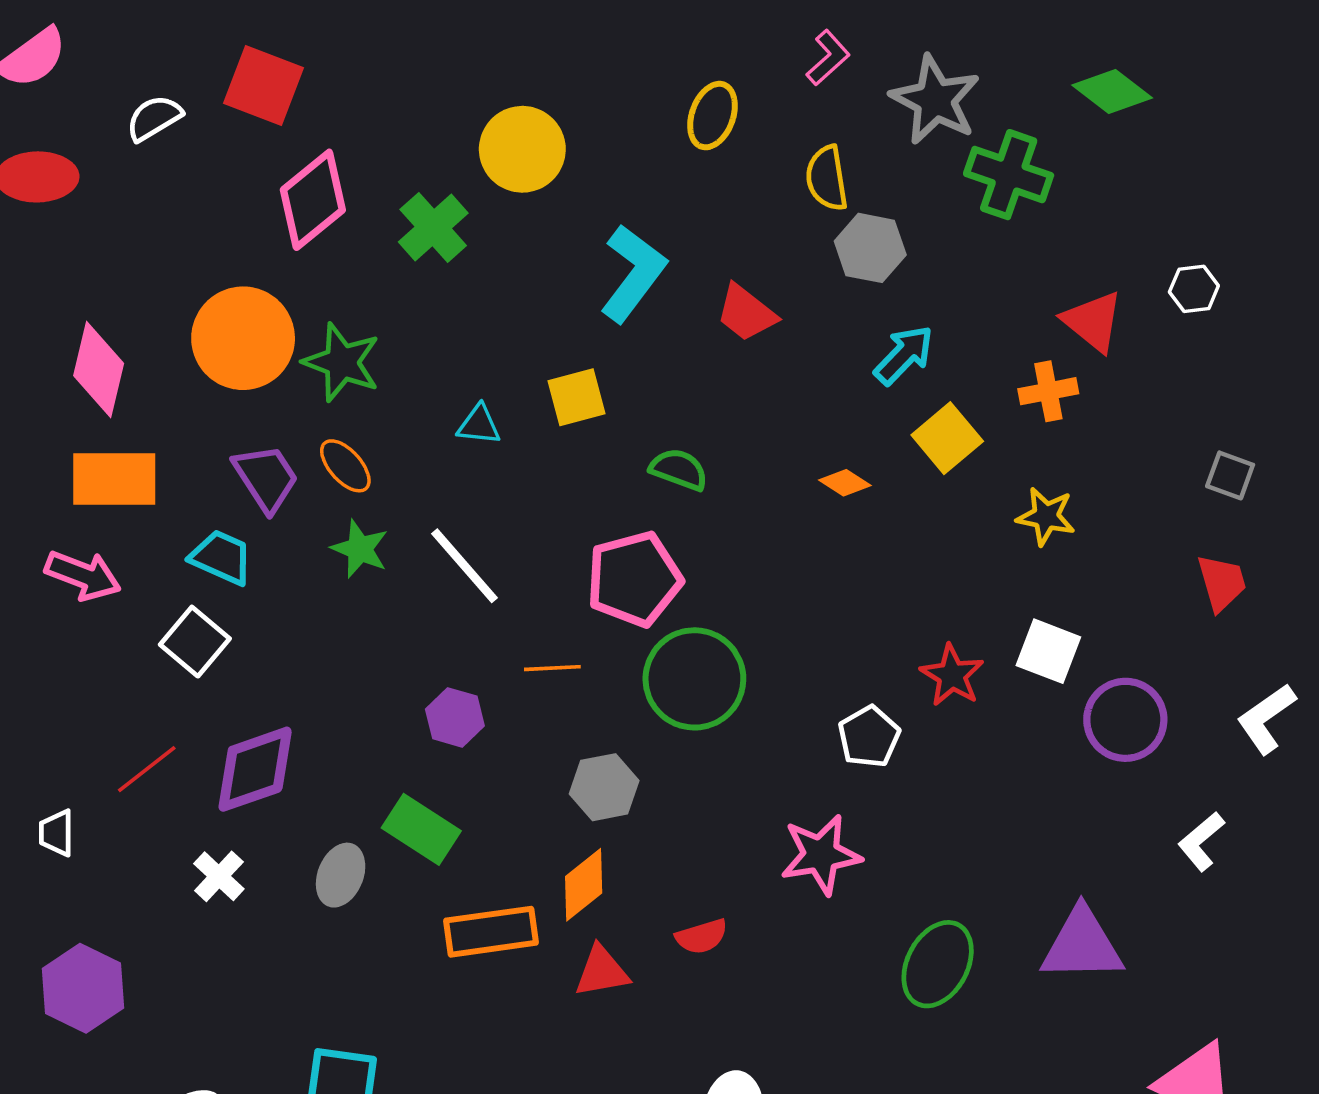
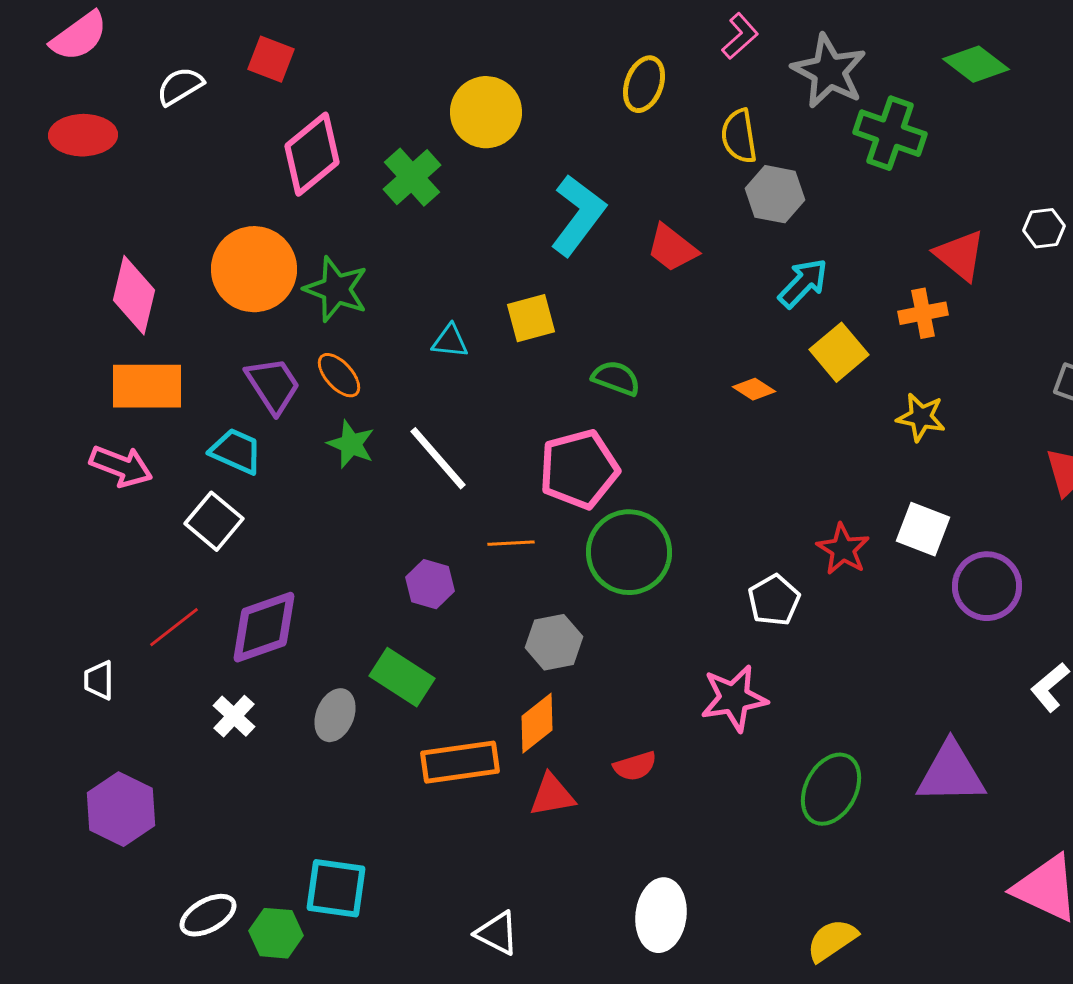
red square: (264, 85) -> (271, 59), size x0.7

